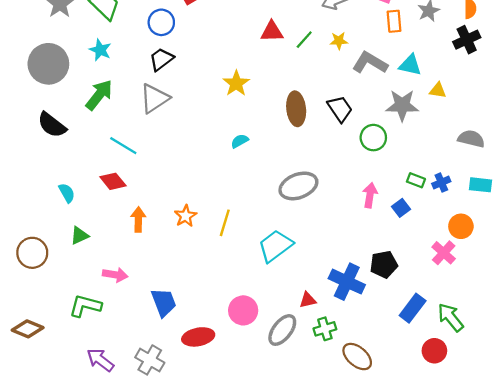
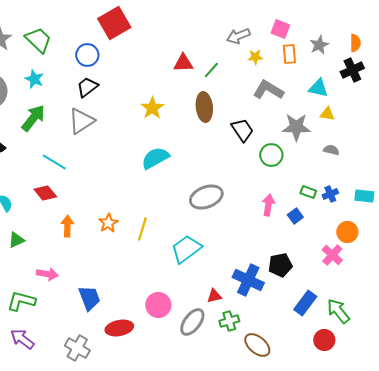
yellow star: (339, 41) -> (255, 57), moved
cyan triangle: (410, 65) -> (318, 88), moved
brown ellipse: (296, 109) -> (204, 107), moved
gray semicircle: (471, 139) -> (331, 150), moved, size x0.7
cyan semicircle: (240, 141) -> (155, 158), size x1.8
purple arrow: (100, 360) -> (22, 339), moved

